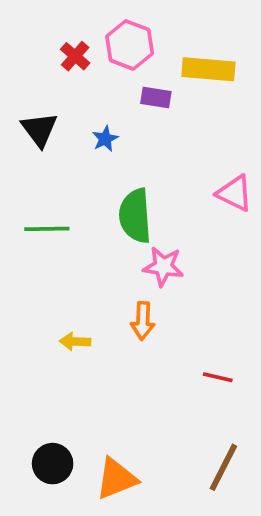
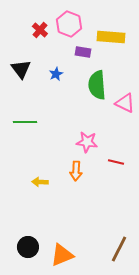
green semicircle: (135, 216) -> (97, 85), moved
red line: (218, 377) -> (116, 162), moved

